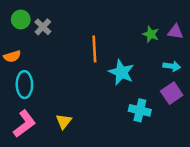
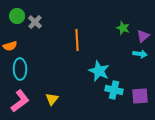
purple triangle: (175, 32) -> (143, 36), moved, turned -48
cyan star: (121, 72) -> (99, 71), moved
purple square: (172, 93) -> (140, 96), moved, turned 30

